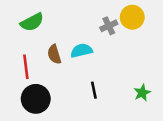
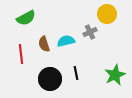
gray cross: (109, 26) -> (90, 32), moved
green star: (142, 93) -> (115, 75), size x1.5
black circle: (36, 99) -> (50, 79), moved

